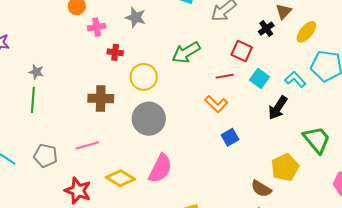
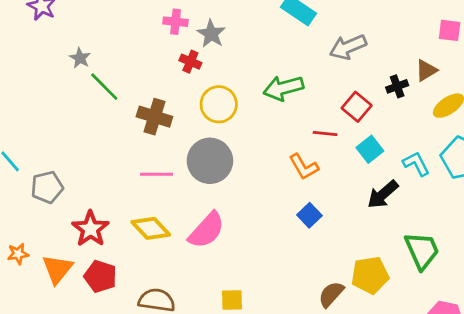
gray star: (136, 17) -> (211, 34), moved
green line: (33, 100) -> (104, 87), moved, turned -65
blue square: (230, 137) -> (309, 215), turned -30
pink line: (87, 145) -> (156, 174), moved
gray pentagon: (46, 156) -> (47, 187), moved, turned 30
brown semicircle: (261, 189) -> (331, 294), turned 85

